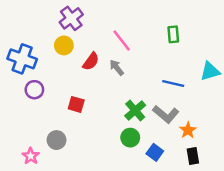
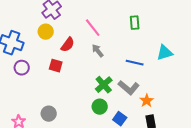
gray arrow: (117, 68) -> (98, 51), moved
red square: (76, 104) -> (56, 66), moved
gray circle: (57, 140) -> (49, 114), moved

